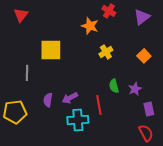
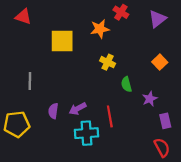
red triangle: (21, 15) -> (23, 17), turned -49
orange star: (90, 26) -> (100, 29), turned -30
yellow square: (51, 50) -> (62, 41), moved
yellow cross: (106, 52) -> (108, 62), moved, turned -32
green semicircle: (114, 86) -> (126, 84), moved

